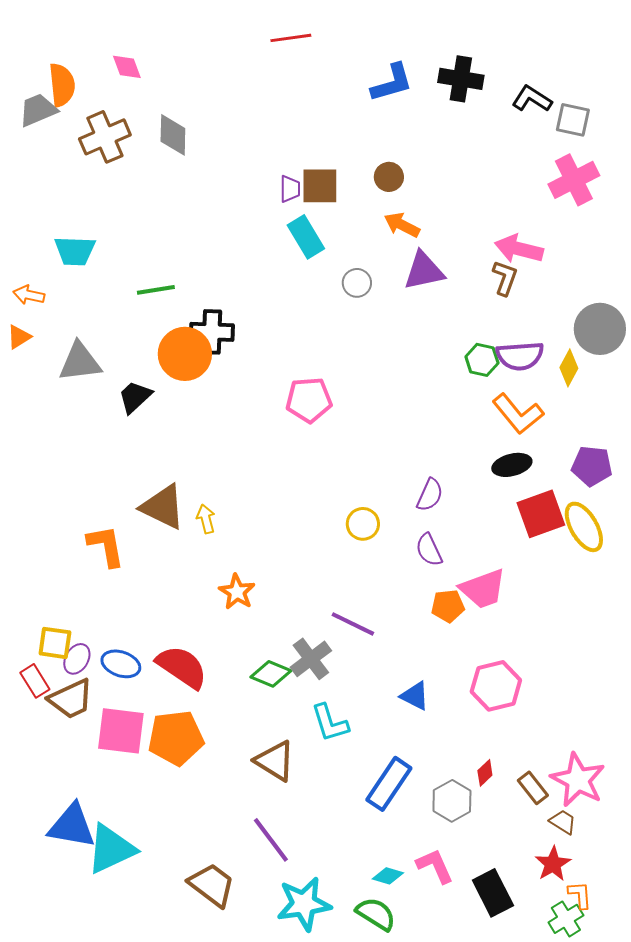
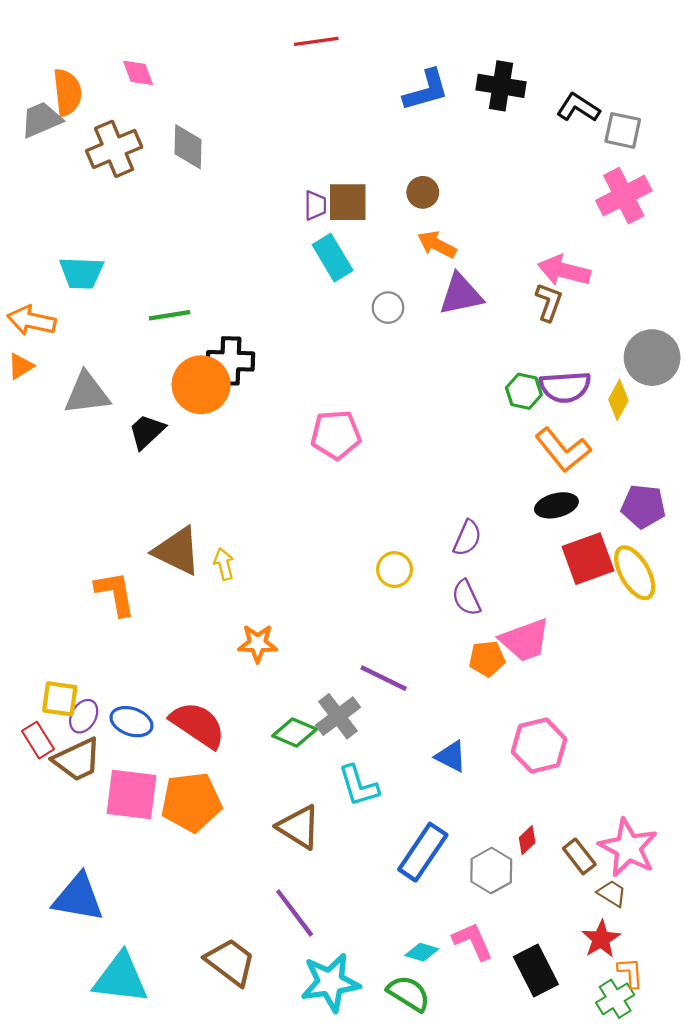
orange arrow: (29, 295) -> (32, 321), size x1.4
orange star: (237, 592) -> (258, 643), turned -30
cyan triangle: (111, 849) -> (121, 978), moved, turned 32

